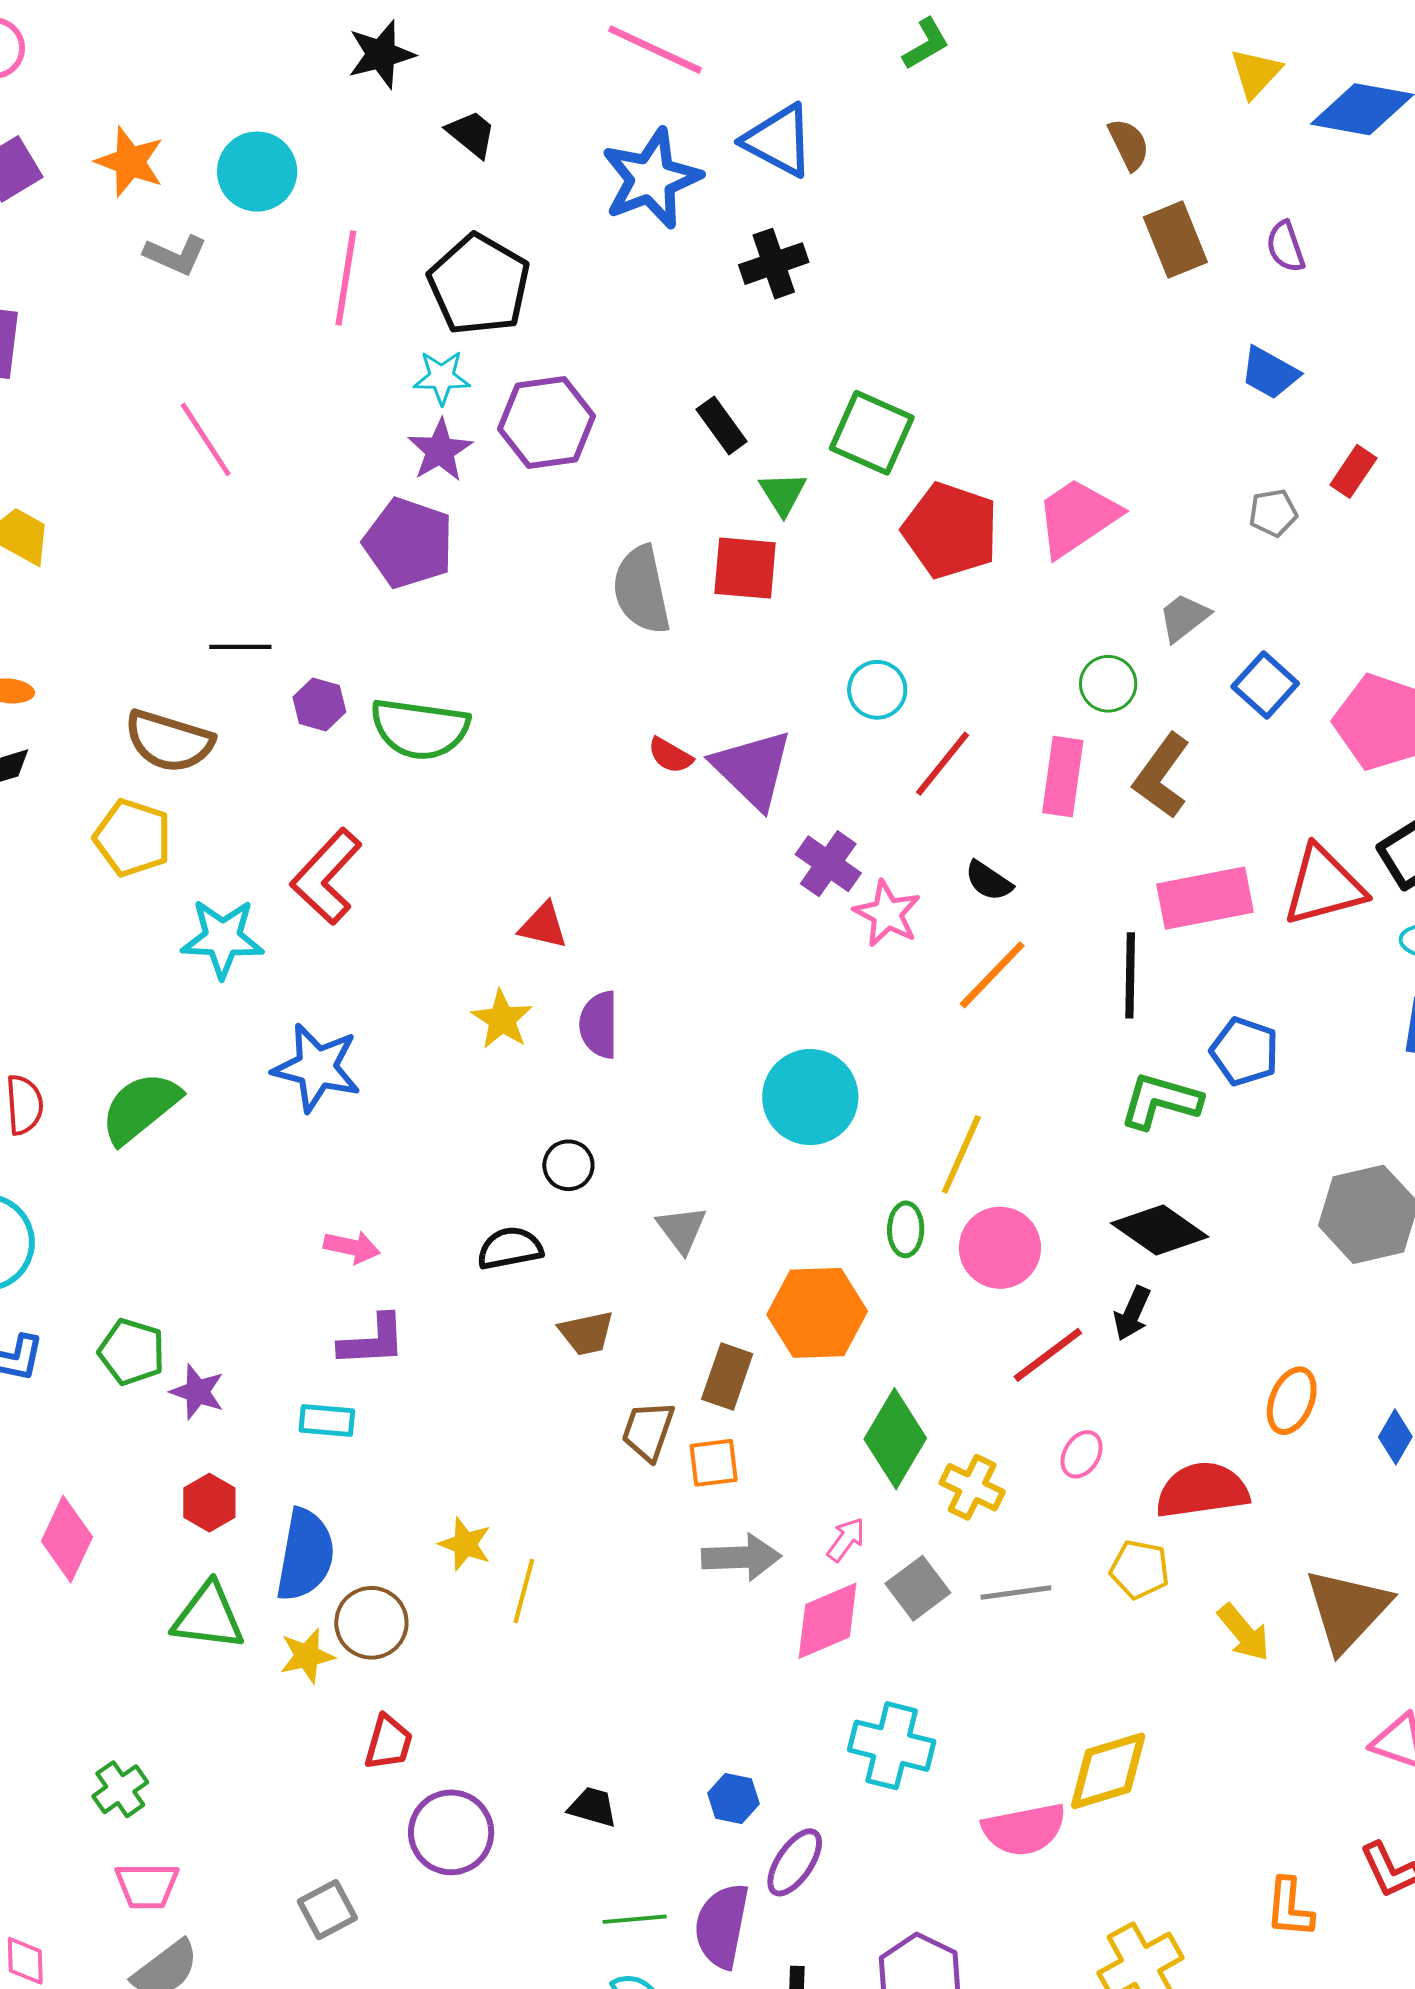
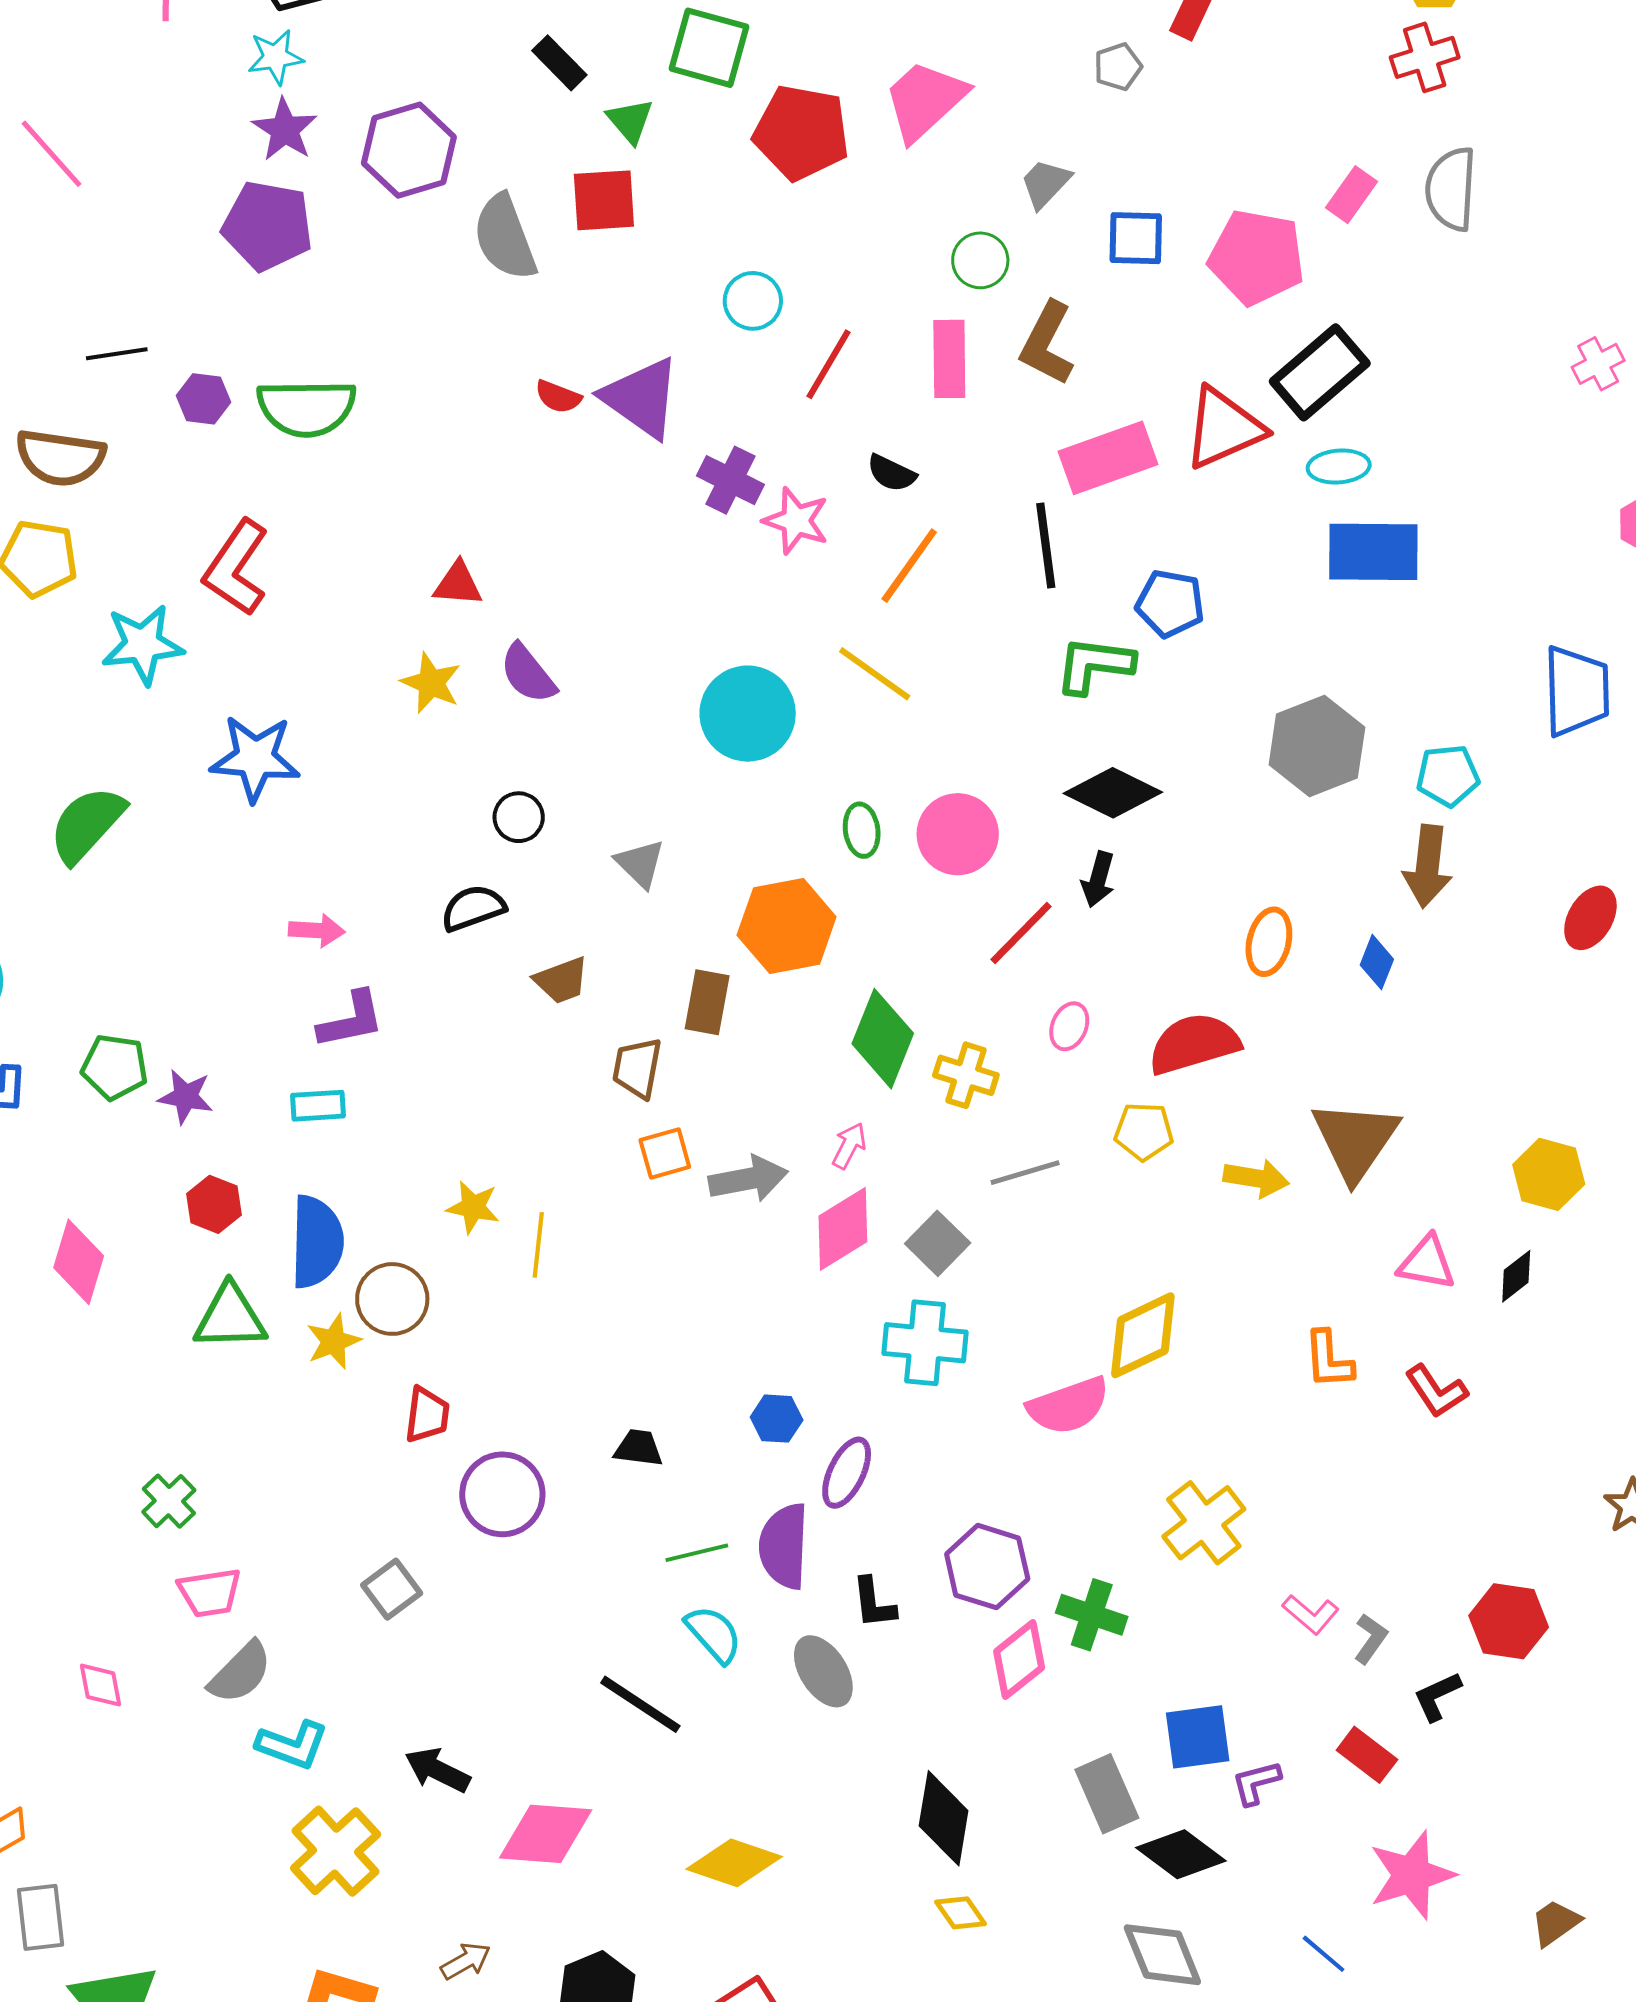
purple hexagon: (546, 423) -> (409, 150), moved
blue square: (1265, 685) -> (1136, 238), turned -32
purple semicircle: (599, 1025) -> (528, 674), turned -30
yellow line: (961, 1154) -> (875, 674), moved, turned -70
orange square: (714, 1463) -> (665, 1154), moved
gray square: (918, 1588) -> (938, 1243), moved
yellow arrow: (1244, 1633) -> (1256, 1178), turned -32
orange L-shape: (1290, 1908) -> (1328, 1360), moved

